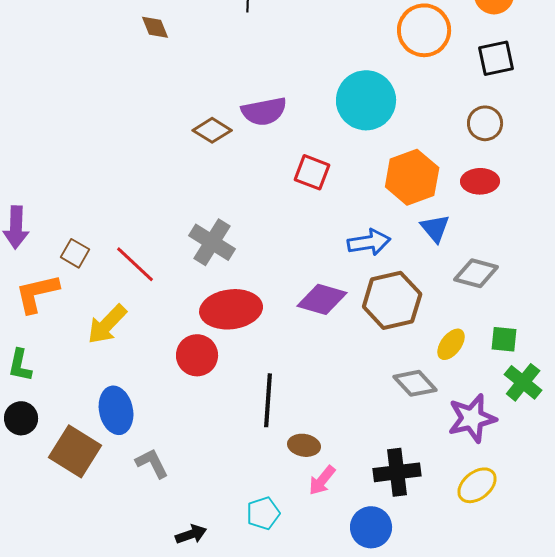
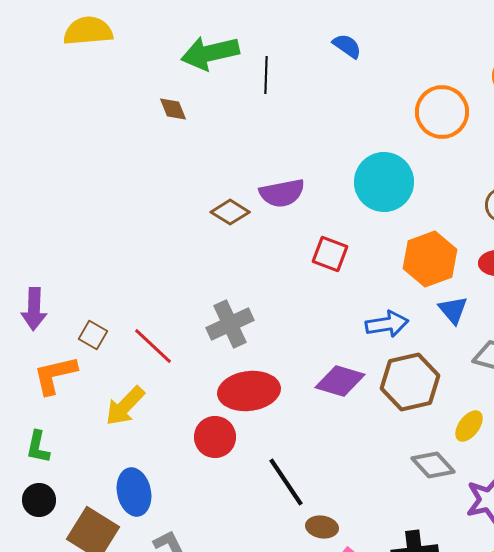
gray cross: (212, 242) -> (230, 324), turned 33
black line: (268, 400) -> (286, 482), turned -38

